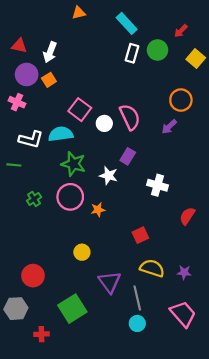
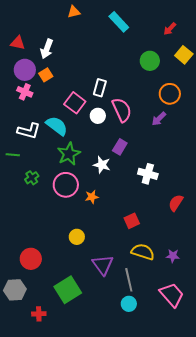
green circle: (157, 50) -> (150, 61), moved
white rectangle: (132, 53) -> (100, 88), moved
pink cross: (17, 102) -> (25, 92), moved
cyan semicircle: (61, 134) -> (57, 126), turned 45
green star: (73, 164) -> (69, 154), turned 30
green cross: (34, 199) -> (32, 178), moved

